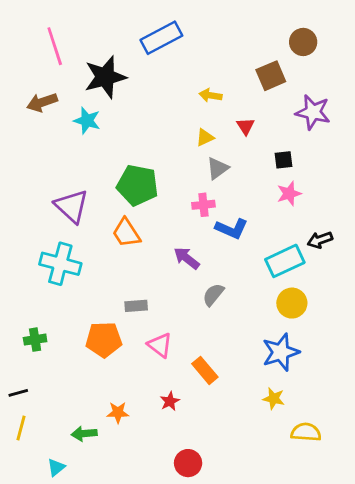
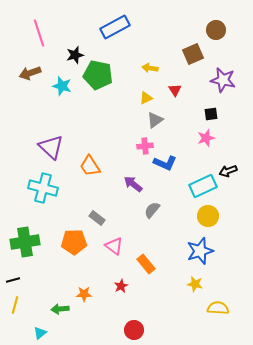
black star: (105, 77) -> (75, 55), size x0.6
black square: (283, 160) -> (211, 114), moved
green pentagon: (137, 185) -> (98, 75), moved
gray rectangle: (136, 306) -> (97, 218), turned 42
green cross: (35, 340) -> (25, 242), size x1.8

